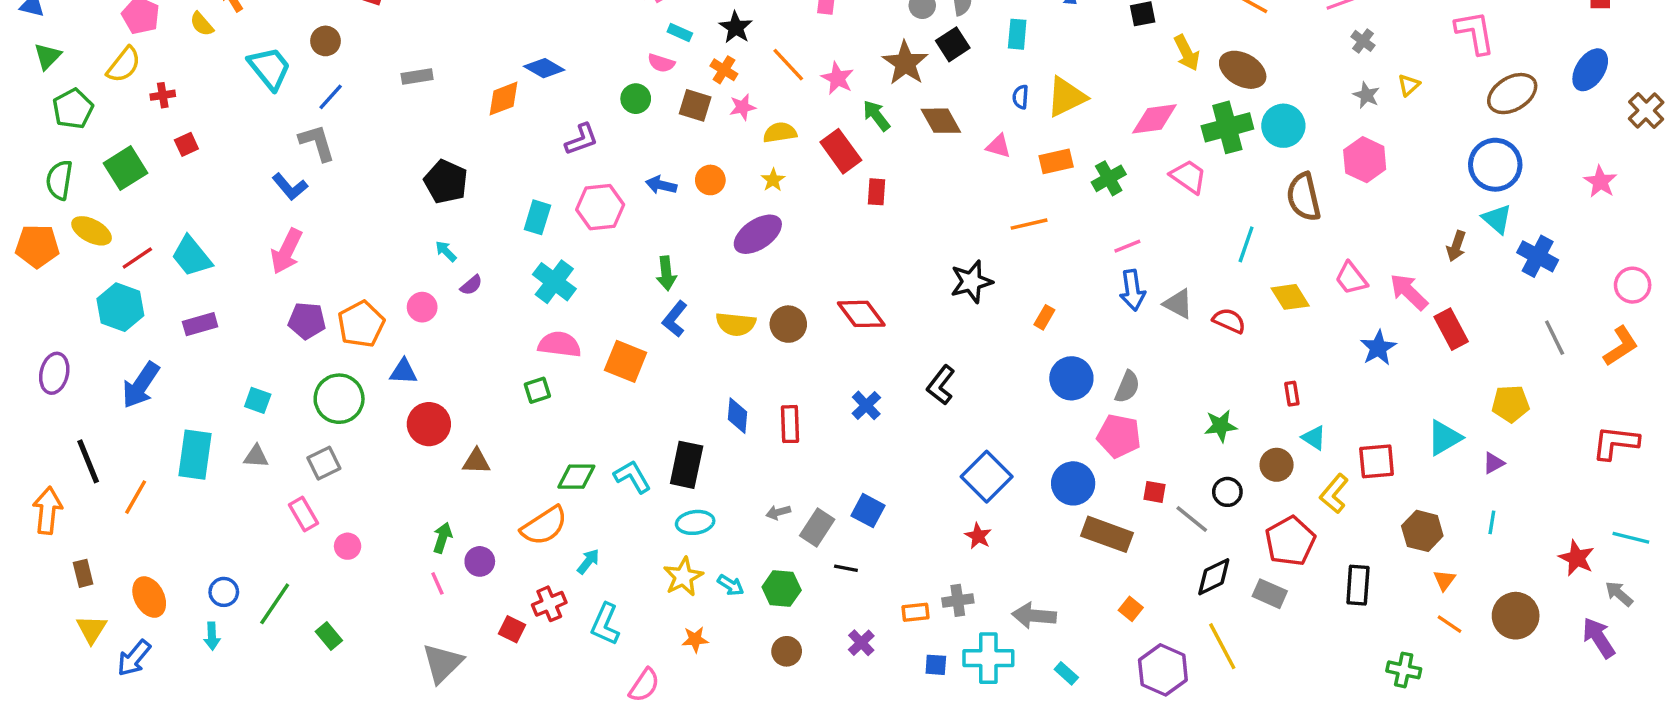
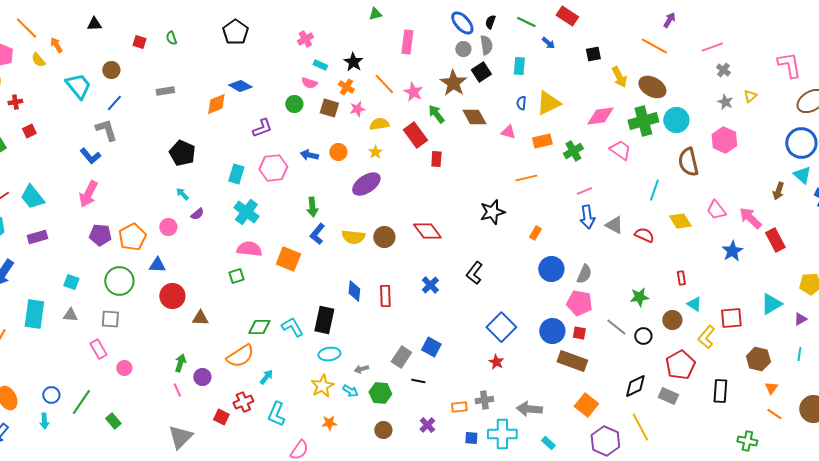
gray square: (324, 463) -> (110, 319), turned 30
red square: (1154, 492) -> (579, 333), moved
gray arrow: (778, 512) -> (361, 369), moved
gray line: (1192, 519) -> (616, 327), moved
orange square: (1131, 609) -> (586, 405), size x1.6

